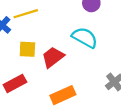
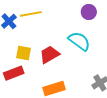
yellow square: (27, 49) -> (23, 53), moved

